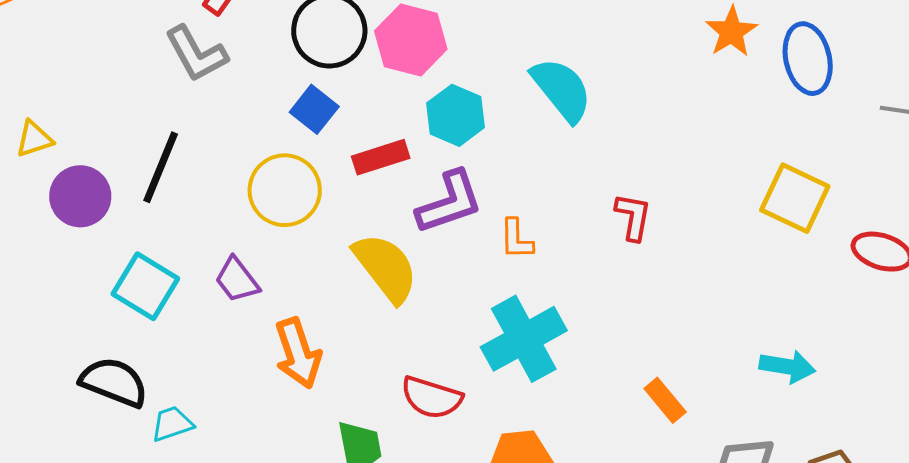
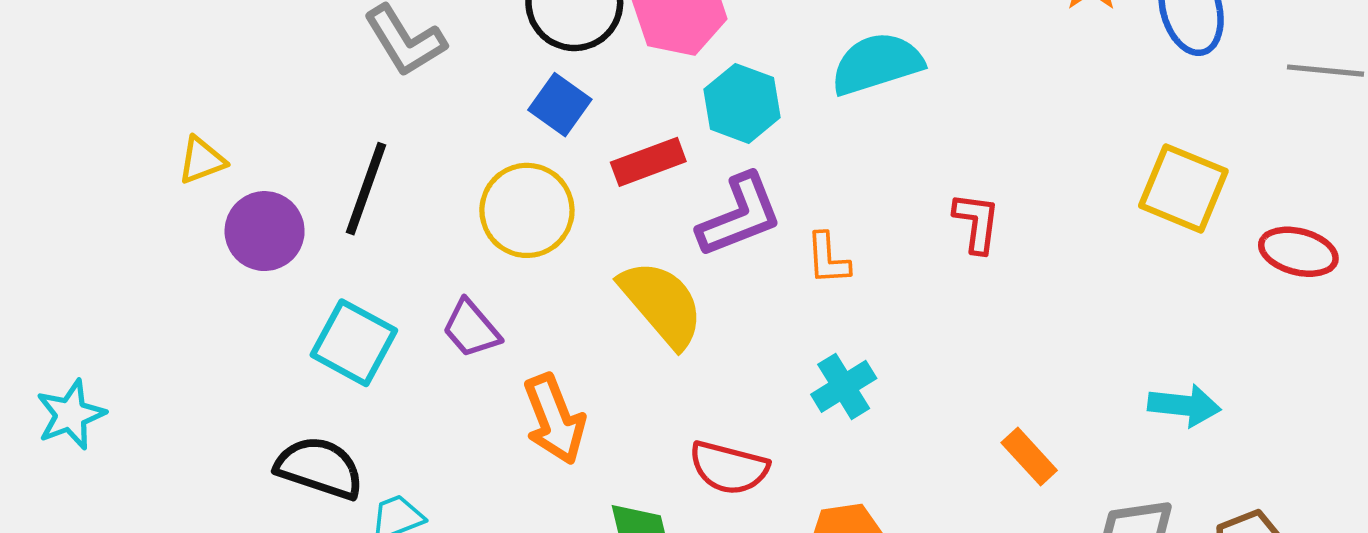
cyan semicircle: (562, 90) -> (877, 64), turned -66
cyan cross: (524, 339) -> (844, 386), size x0.6

